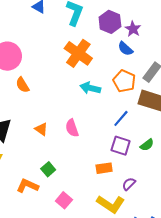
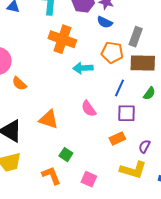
pink semicircle: (72, 128) -> (89, 109), moved
orange triangle: (41, 129) -> (49, 119), size x1.5
green semicircle: (147, 145) -> (149, 93), moved
orange L-shape: (28, 186) -> (51, 175), turned 60

